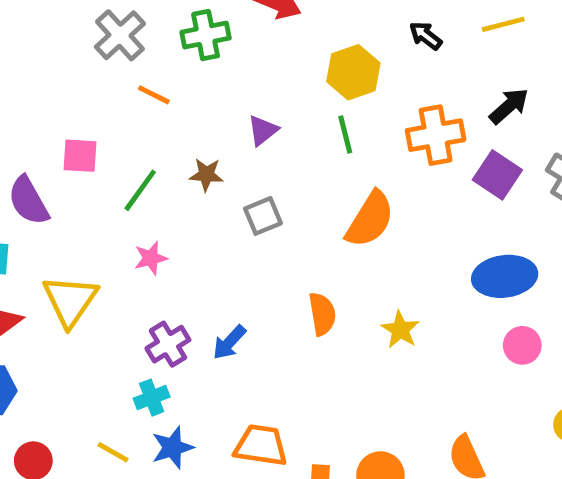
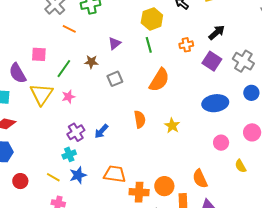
orange cross: (436, 135) -> (186, 45), size x0.6
yellow triangle: (70, 301) -> (41, 94), moved
pink circle: (522, 345) -> (221, 143), moved

